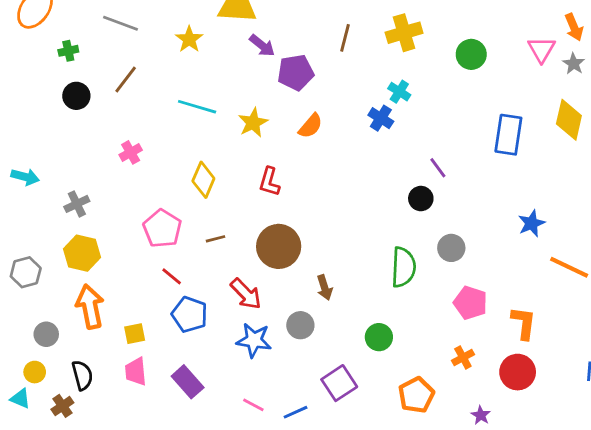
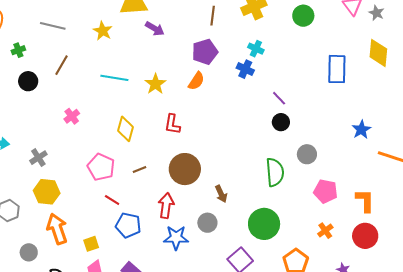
purple pentagon: (296, 72) -> (205, 52), moved
purple line: (438, 168) -> (279, 98), moved
red arrow: (246, 294) -> (166, 206), turned -120
green circle: (379, 337) -> (264, 224), size x1.6

